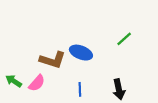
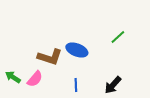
black arrow: (119, 89) -> (113, 85), turned 54

